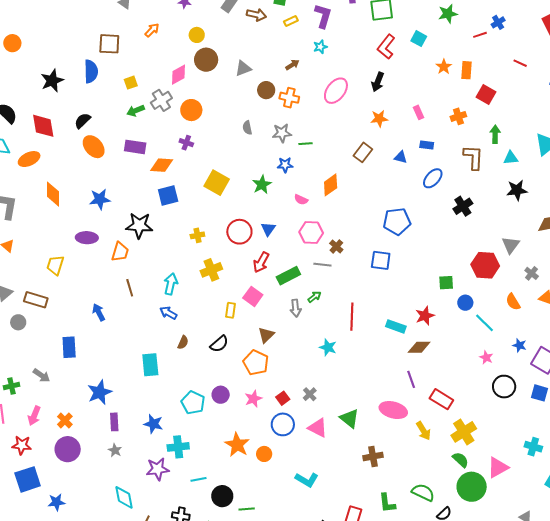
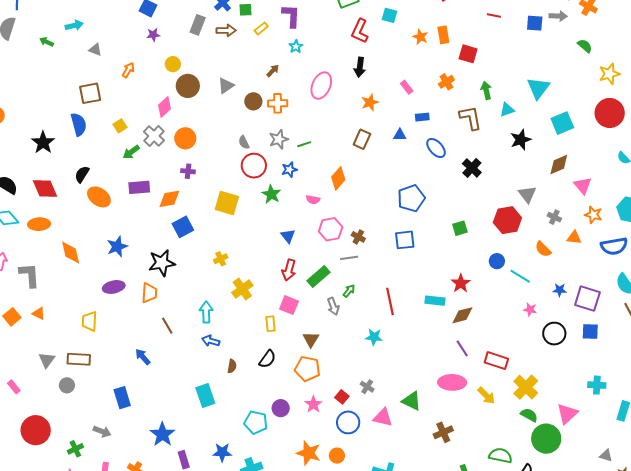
orange ellipse: (29, 159) -> (39, 224), turned 35
blue ellipse: (433, 178) -> (436, 148), turned -70
red circle: (239, 232) -> (254, 166), moved
green square: (446, 283) -> (460, 228), moved

